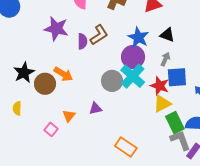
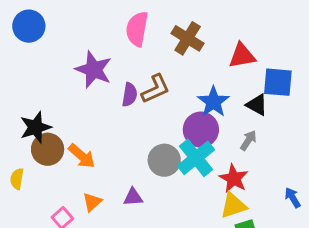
orange arrow: (63, 74) -> (82, 156), moved
blue square: (177, 77) -> (278, 82), moved
brown circle: (45, 84) -> (48, 149), moved

